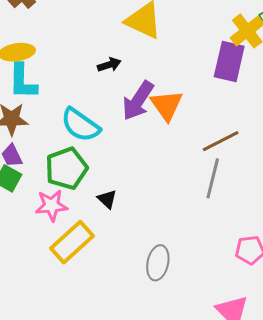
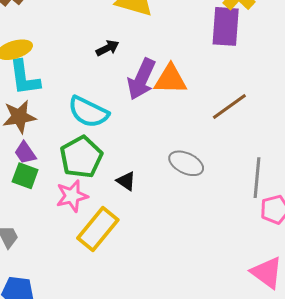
orange triangle: (167, 105) -> (170, 79), turned -45
gray line: (213, 178) -> (257, 178), moved
gray ellipse: (158, 263) -> (186, 163), moved, turned -68

